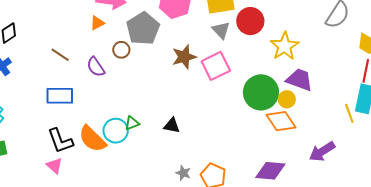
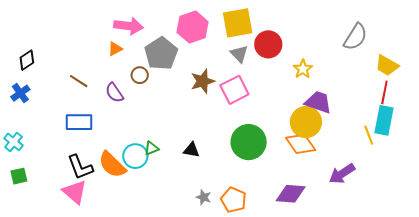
yellow star: (285, 46) -> (303, 69), size x0.7
green circle: (261, 92) -> (249, 142), moved
yellow circle: (287, 99) -> (306, 122), size x1.8
pink triangle: (54, 166) -> (75, 192), size x1.5

